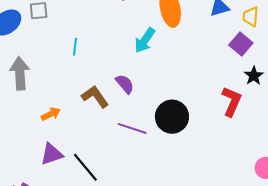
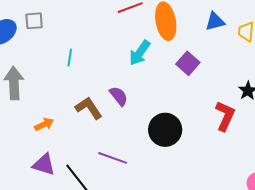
purple square: (241, 44) -> (188, 63), moved
purple line: (132, 128) -> (113, 158), moved
purple triangle: (52, 154) -> (44, 165), turned 35

